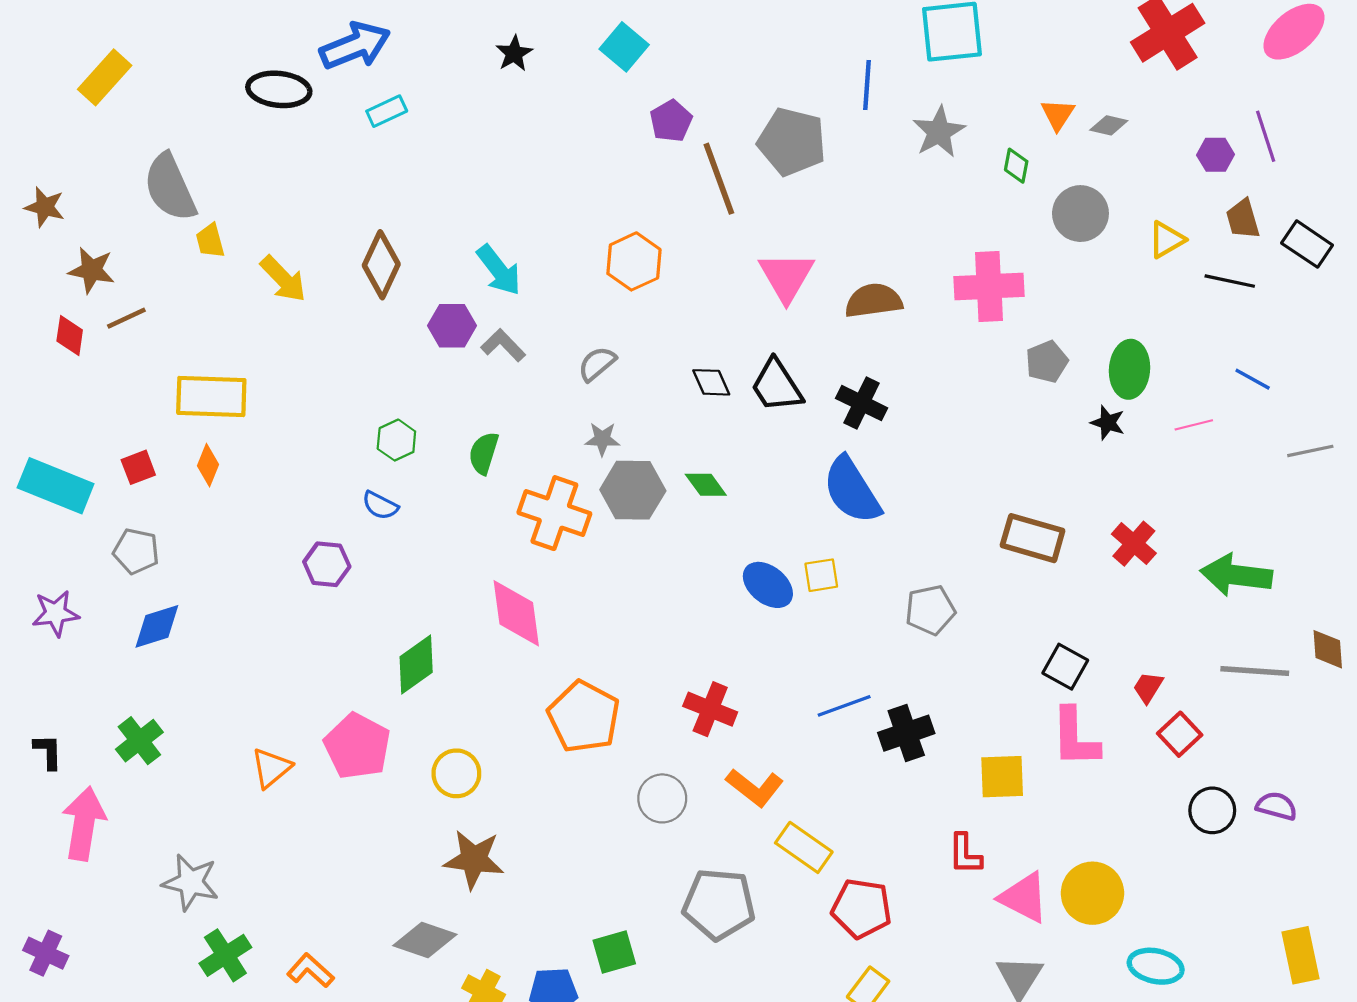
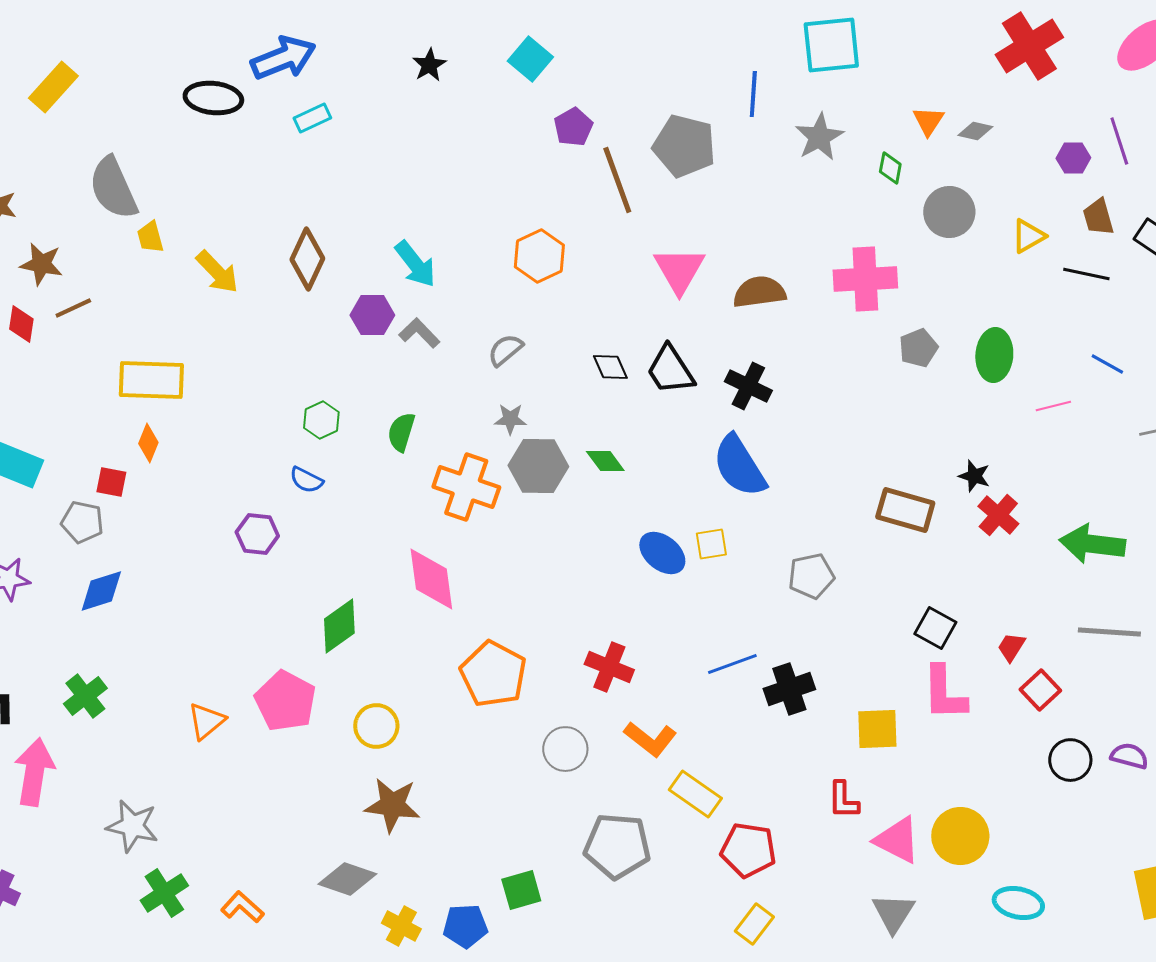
black star: (1108, 423) -> (974, 476), moved
red square: (138, 467) -> (111, 482), moved, turned 32

